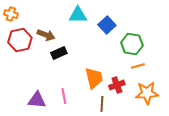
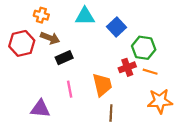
orange cross: (11, 14) -> (41, 15), moved
orange line: (138, 66) -> (150, 72), turned 32
red cross: (117, 85) -> (127, 67), moved
pink line: (64, 96) -> (70, 89), moved

